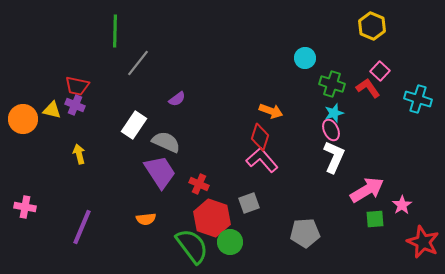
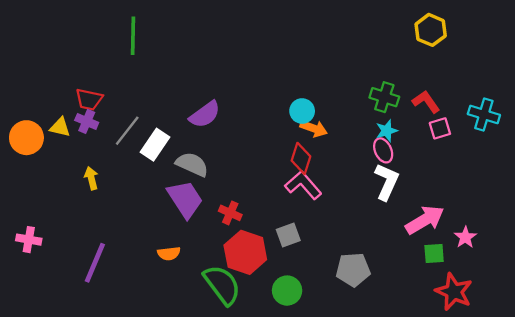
cyan circle: (305, 58) -> (302, 111), moved
gray line: (138, 63) -> (127, 131), moved
pink square: (380, 71) -> (440, 128), moved, turned 30
purple semicircle: (177, 99) -> (205, 114), size x1.6
green circle: (230, 242) -> (287, 291), moved
red star: (423, 242) -> (454, 292), moved

